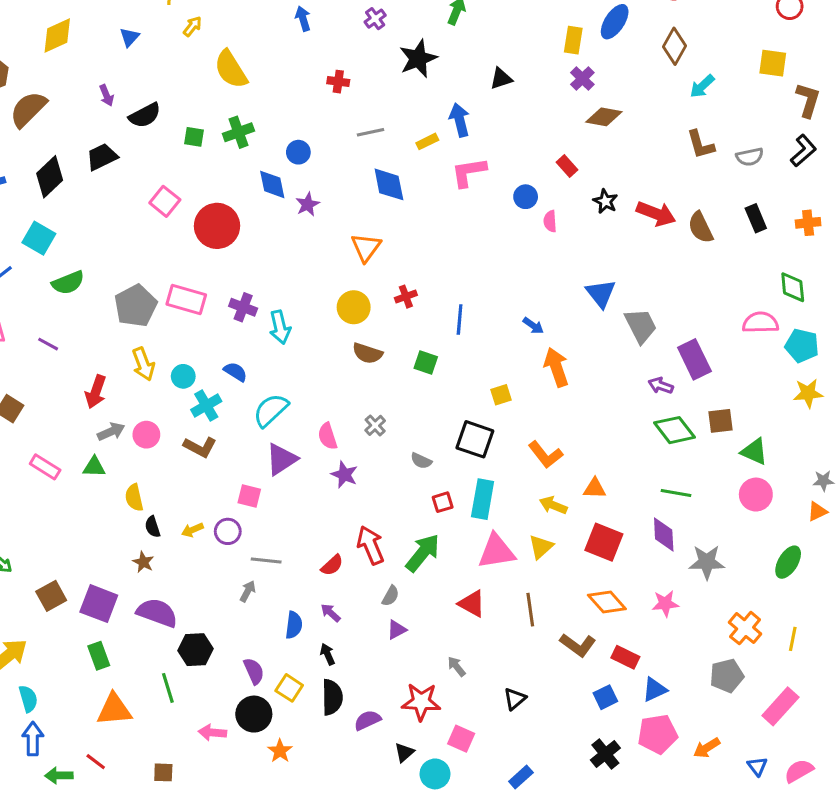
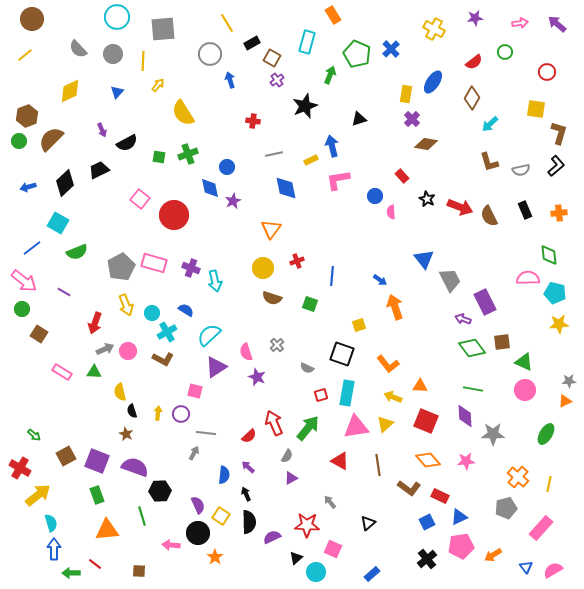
yellow arrow: (192, 530) -> (158, 413), turned 120

